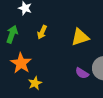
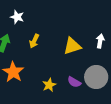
yellow star: (35, 83) -> (49, 85), moved

